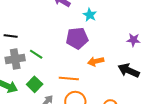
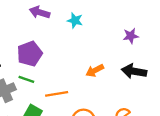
purple pentagon: (77, 38) -> (30, 54), moved
orange line: (69, 78) -> (57, 94), moved

